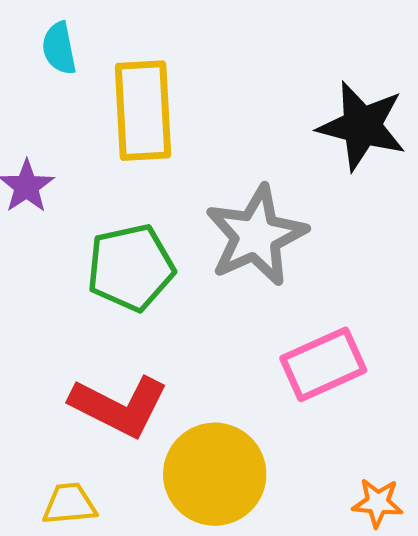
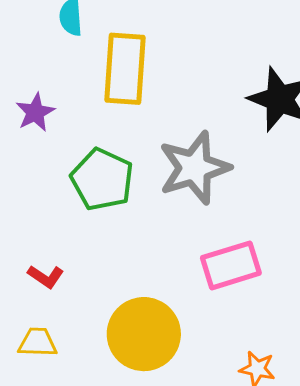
green pentagon: (131, 267) -> (102, 179), turned 30
red L-shape: (119, 406) -> (46, 277), moved, size x0.5

